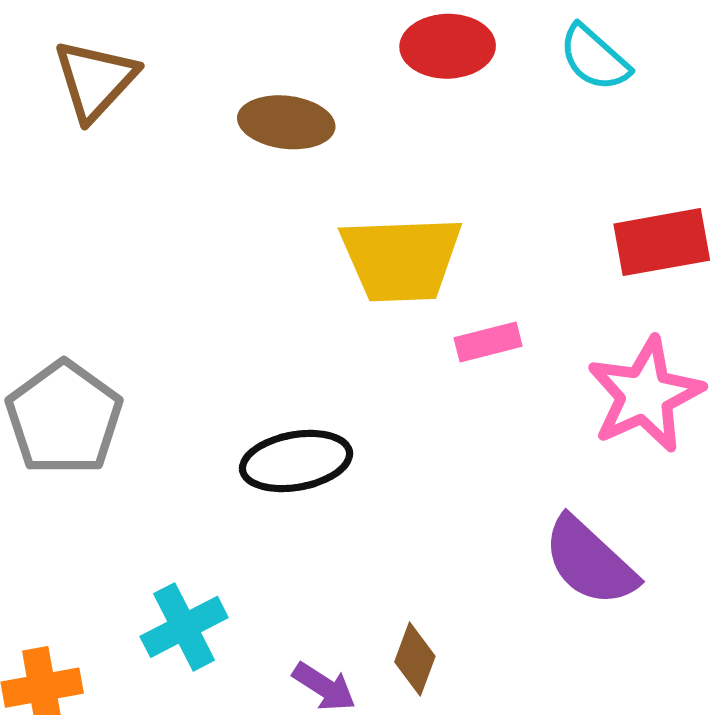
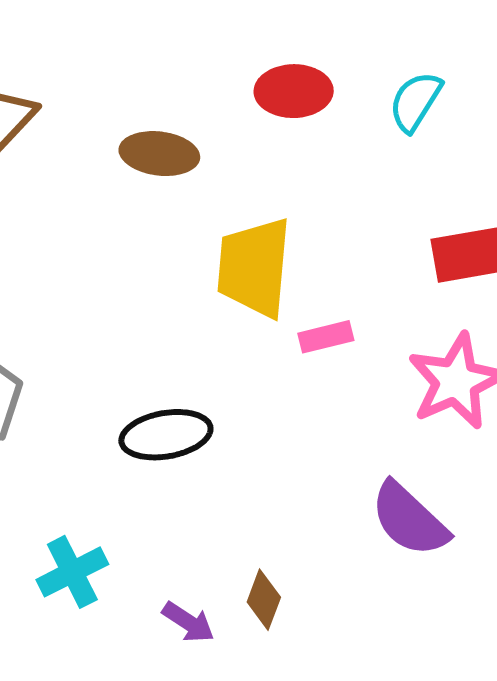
cyan semicircle: (594, 58) -> (415, 101), turned 80
yellow trapezoid: (401, 259) -> (254, 267), turned 97

